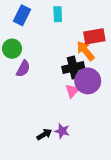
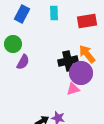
red rectangle: (94, 36) -> (87, 21), moved
orange arrow: (85, 51) -> (87, 54), moved
pink triangle: (72, 91) -> (73, 89), moved, turned 32

